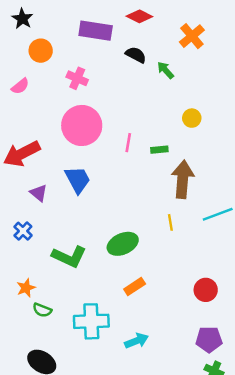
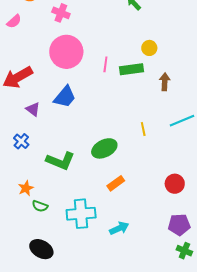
yellow circle: (192, 118) -> (149, 48), moved
green rectangle: (159, 150) -> (132, 69), size x1.6
brown arrow: (183, 179) -> (165, 82), moved, size x0.6
blue trapezoid: (78, 180) -> (65, 97), turned 70

